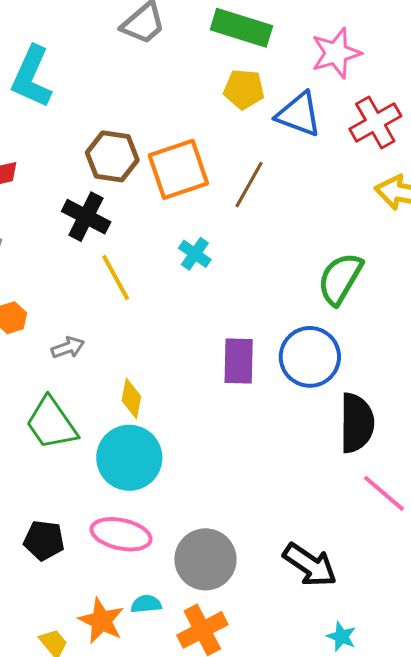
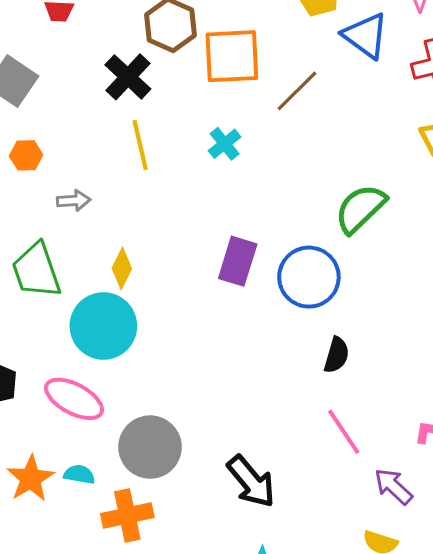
black semicircle: (357, 423) -> (337, 355), size x0.6

